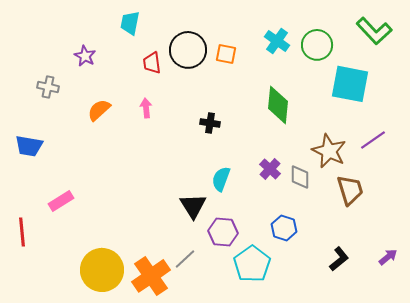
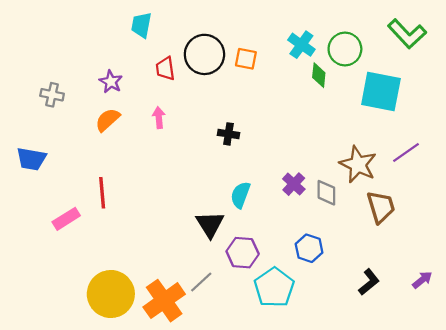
purple star: (85, 56) -> (111, 82), moved
green diamond: (278, 105) -> (319, 75), moved, size x0.6
red line: (22, 232) -> (102, 193), moved

